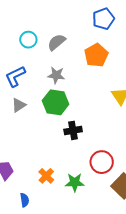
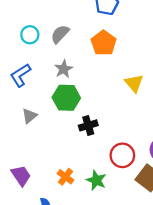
gray star: (56, 75) -> (64, 69), turned -30
gray triangle: (19, 105) -> (29, 116), moved
green star: (75, 182) -> (96, 180), turned 30

